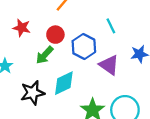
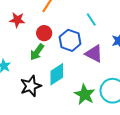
red star: (22, 28) -> (17, 20), moved

